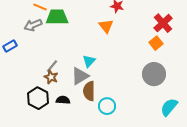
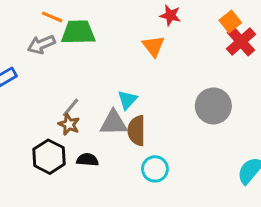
orange square: (156, 43) -> (230, 22), moved
gray circle: (154, 74) -> (213, 106), moved
gray triangle: (80, 76) -> (114, 123), turned 30
brown semicircle: (89, 91) -> (137, 131), moved

